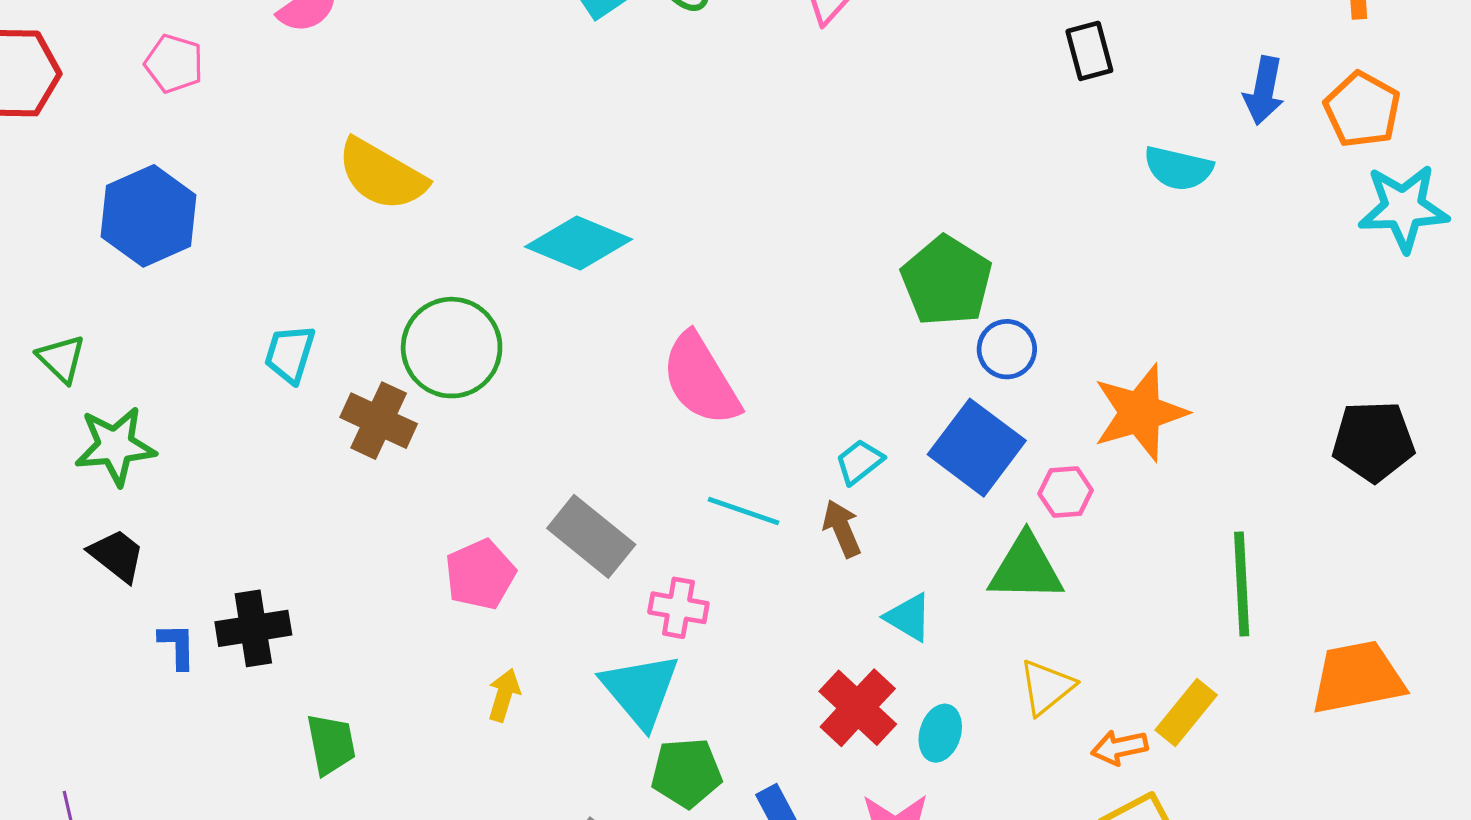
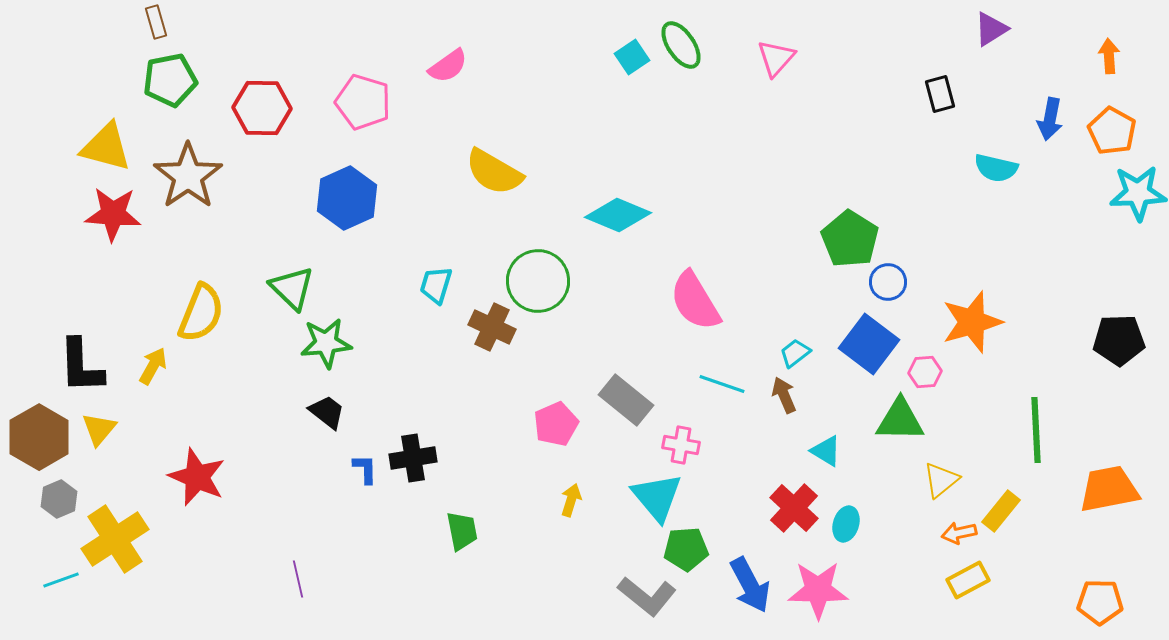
pink pentagon: (174, 64) -> (363, 102), size x1.5
green triangle: (61, 359) -> (292, 288), size x1.4
yellow triangle: (1047, 687) -> (941, 480), moved

